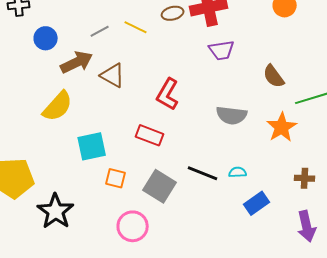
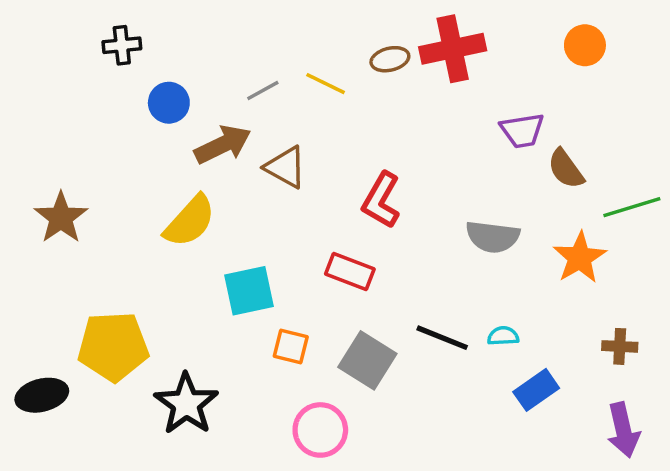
purple trapezoid: (222, 50) -> (522, 131), moved

